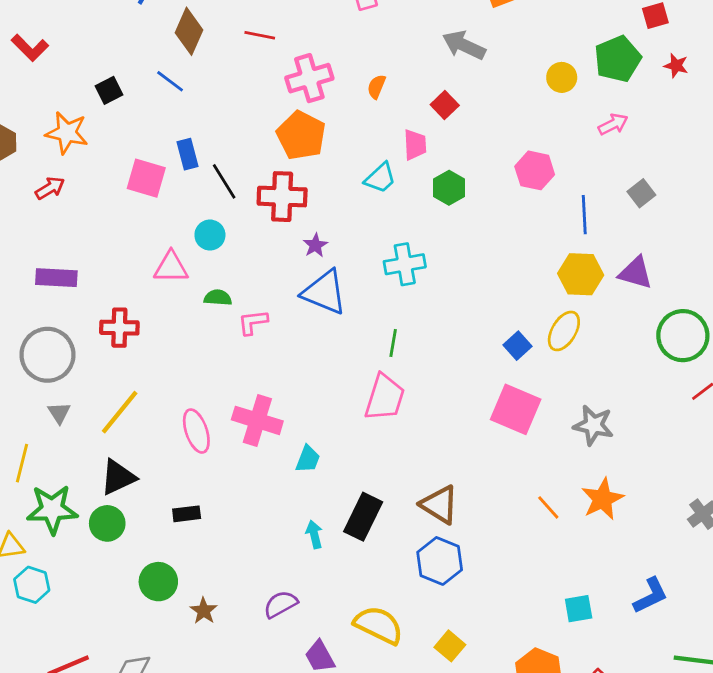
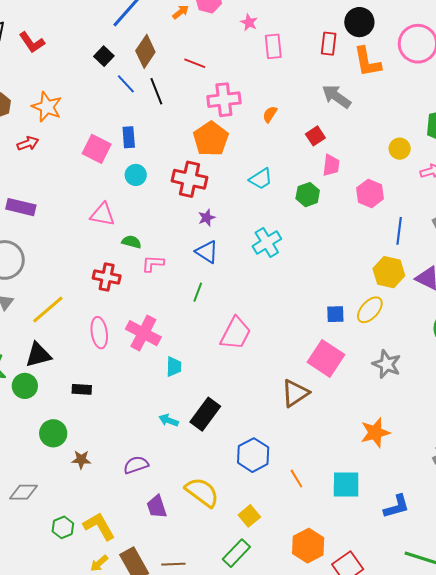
yellow circle: (562, 77) -> (400, 149), moved
black square: (109, 90) -> (104, 56), moved, turned -30
pink trapezoid: (415, 145) -> (331, 165), moved
black line: (224, 181) -> (156, 91), moved
cyan circle: (210, 235) -> (136, 175), moved
cyan cross: (405, 264) -> (267, 242), turned -32
blue triangle: (324, 292) -> (207, 252), size x0.7
red cross: (119, 328) -> (107, 277), moved
green line: (393, 343) -> (198, 292), moved
blue square: (518, 346) -> (335, 314), turned 30
gray star: (593, 425) -> (387, 364), moved
cyan trapezoid: (308, 459) -> (174, 367), turned -30
brown triangle: (439, 505) -> (295, 393), moved, turned 44
orange line: (548, 507) -> (296, 479), moved
cyan arrow: (314, 534) -> (169, 420), turned -66
cyan square: (579, 609) -> (346, 484), moved, size x1.4
brown star: (204, 611) -> (81, 460), turned 30

